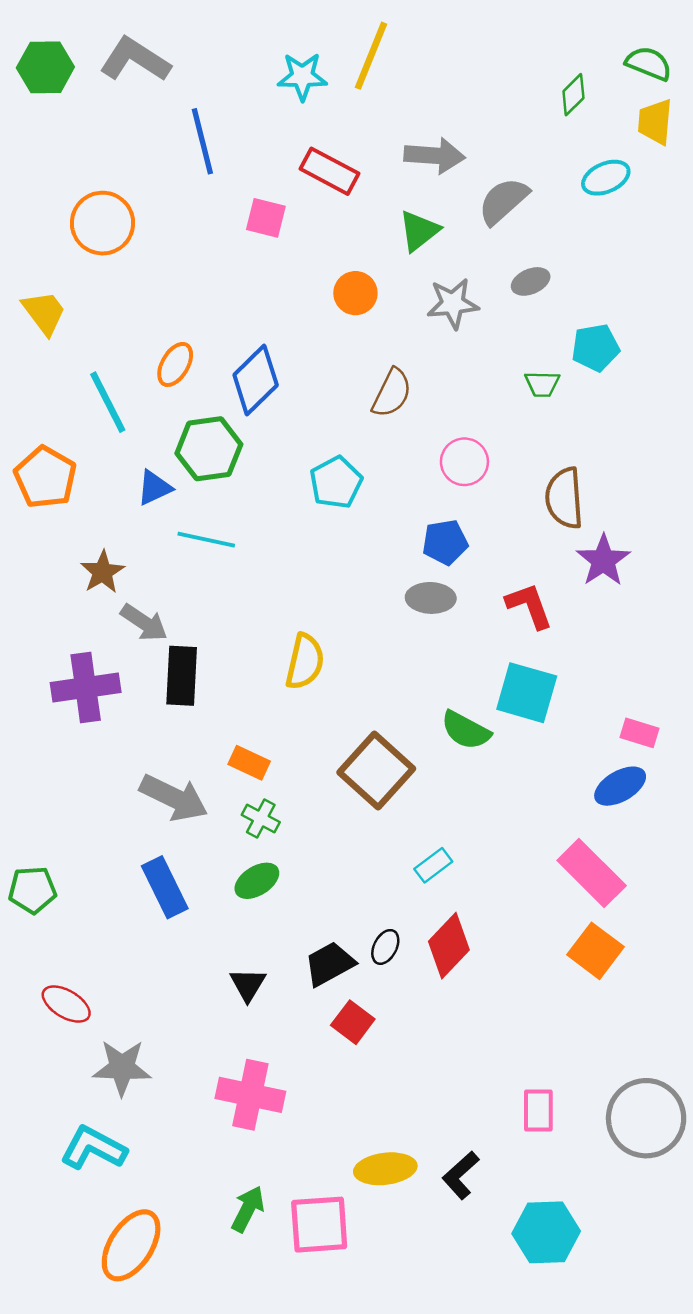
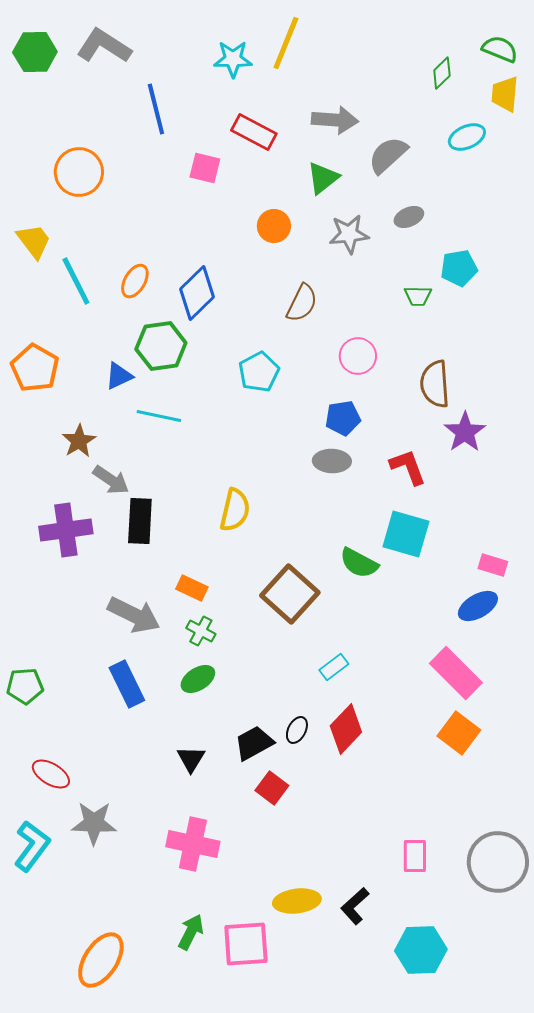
cyan line: (108, 402) -> (76, 281), moved
cyan L-shape: (93, 1148) -> (32, 846), moved, turned 99

